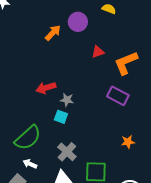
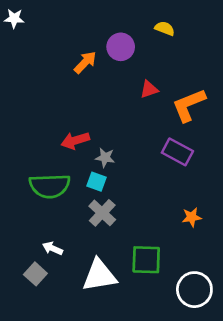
green semicircle: (28, 138) -> (50, 186), moved, turned 40
gray cross: (67, 152) -> (102, 213), moved

